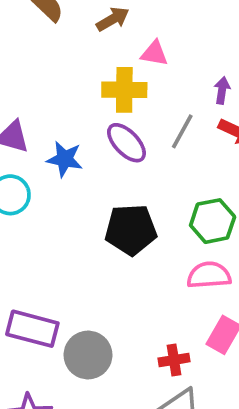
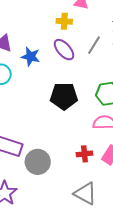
yellow cross: (124, 90) -> (64, 21), size x0.7
red cross: (174, 360) -> (84, 154), moved

